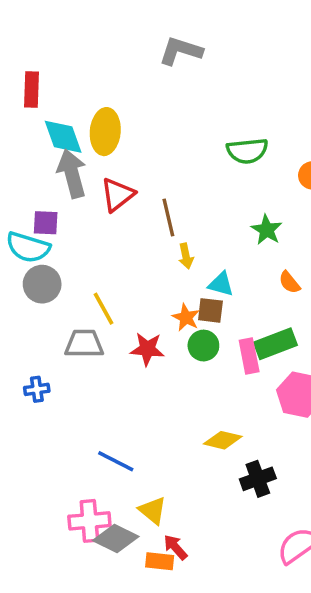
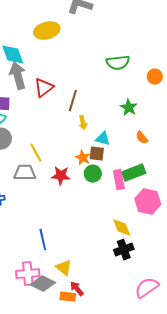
yellow ellipse: (105, 132) -> (47, 31), moved, turned 70
brown line: (168, 217) -> (73, 101), turned 30
yellow diamond: (223, 440) -> (122, 228), moved, turned 55
blue line: (116, 461) -> (43, 240), turned 50

